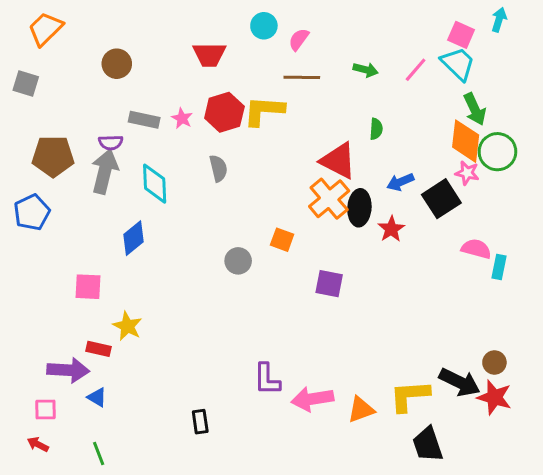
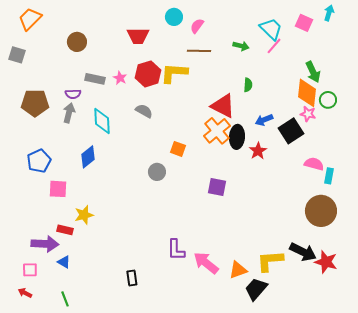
cyan trapezoid: (458, 64) -> (271, 29), moved
green circle: (497, 152) -> (328, 100), size x0.7
gray semicircle: (218, 168) -> (144, 111), turned -48
gray arrow: (105, 171) -> (69, 113), size x0.7
blue pentagon: (32, 212) -> (39, 161), moved
orange square: (282, 240) -> (178, 149), moved
yellow star: (127, 326) -> (84, 215), turned 30
brown circle: (494, 362) -> (321, 211), moved, size x2.0
pink arrow: (312, 399) -> (206, 263), turned 48
black trapezoid: (428, 444) -> (256, 289), moved, turned 60

